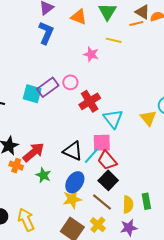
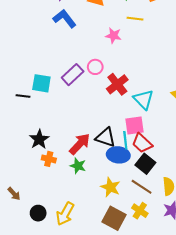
blue L-shape: (46, 33) -> (64, 19), turned -55
cyan square: (32, 94) -> (41, 83), moved
red arrow: (34, 152) -> (80, 144), moved
cyan line: (91, 156) -> (125, 140), turned -42
blue ellipse: (75, 182) -> (118, 155), moved, turned 70
yellow star: (72, 199) -> (110, 187), turned -30
yellow arrow: (26, 220) -> (65, 214), turned -120

